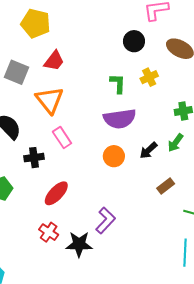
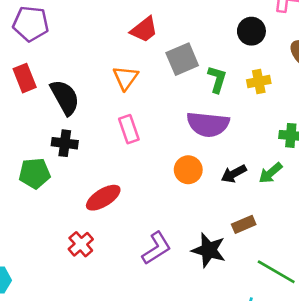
gray square: (17, 72) -> (182, 59), moved, turned 30
orange triangle: (50, 100) -> (126, 78), size x0.7
black cross: (34, 158) -> (65, 143), moved
black star: (79, 244) -> (209, 250), moved

